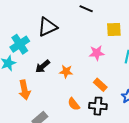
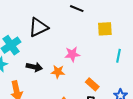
pink star: (97, 53) -> (72, 54), moved
black arrow: (43, 66) -> (34, 67), turned -126

